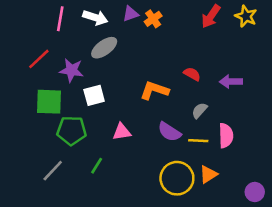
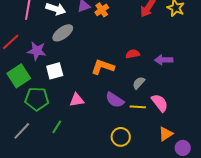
red semicircle: (192, 74) -> (133, 54), turned -40
green square: (49, 102) -> (19, 76), turned -35
pink semicircle: (226, 136) -> (160, 103), turned -36
orange triangle: (208, 174) -> (166, 134), moved
yellow circle: (177, 178) -> (121, 137), size x0.7

